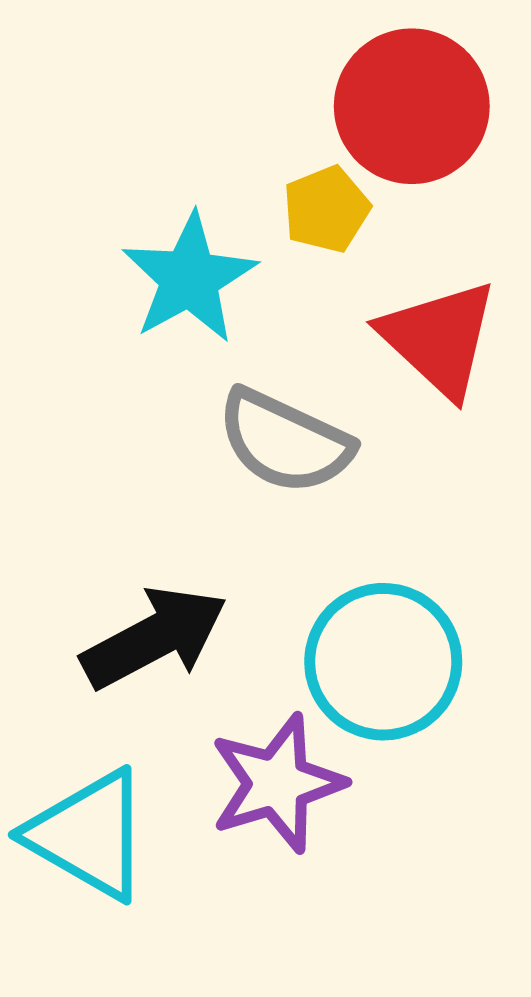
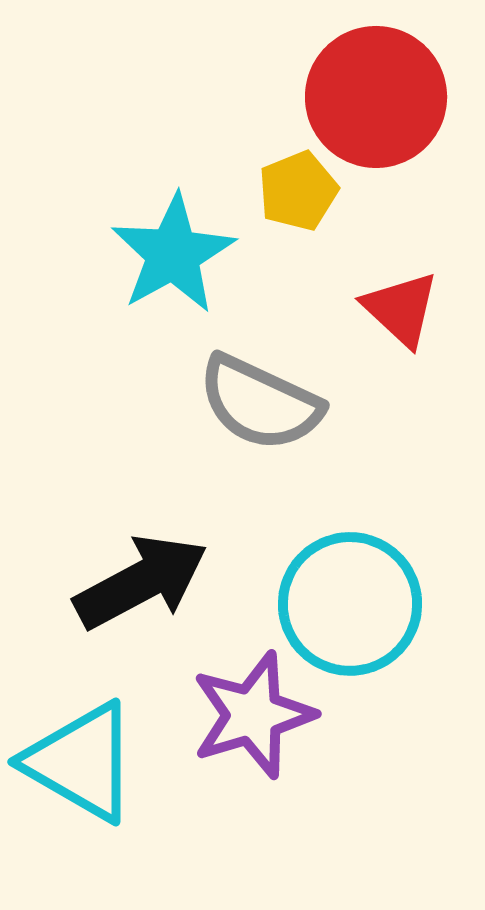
red triangle: (439, 339) -> (401, 309), size x0.7

